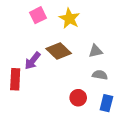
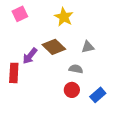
pink square: (38, 15) -> (20, 14), moved
gray semicircle: (100, 75) -> (76, 69), moved
blue rectangle: (106, 103) -> (98, 95), turned 35

